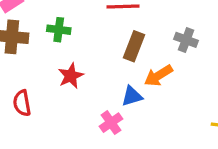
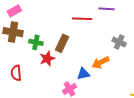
green cross: (59, 30) -> (36, 42), moved
brown rectangle: (134, 46) -> (62, 43), moved

